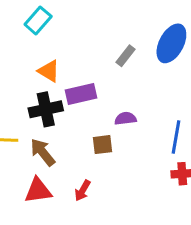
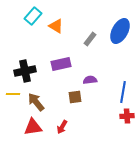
orange triangle: (49, 71) -> (56, 26), moved
black cross: (46, 109) -> (25, 71), moved

